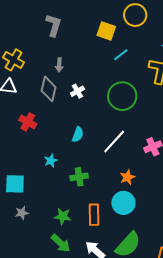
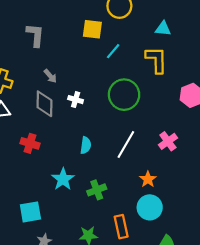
gray arrow: (59, 65) -> (50, 76), turned -32
white cross: (77, 91) -> (76, 100), turned -32
cyan star: (51, 161) -> (63, 179), size x1.5

